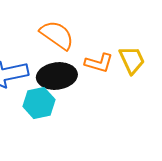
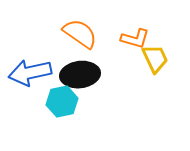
orange L-shape: (99, 63) -> (135, 39), moved

